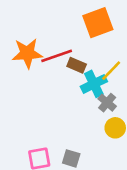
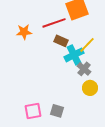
orange star: (27, 53) -> (24, 32), size x0.7
red line: (57, 56) -> (54, 23), moved

